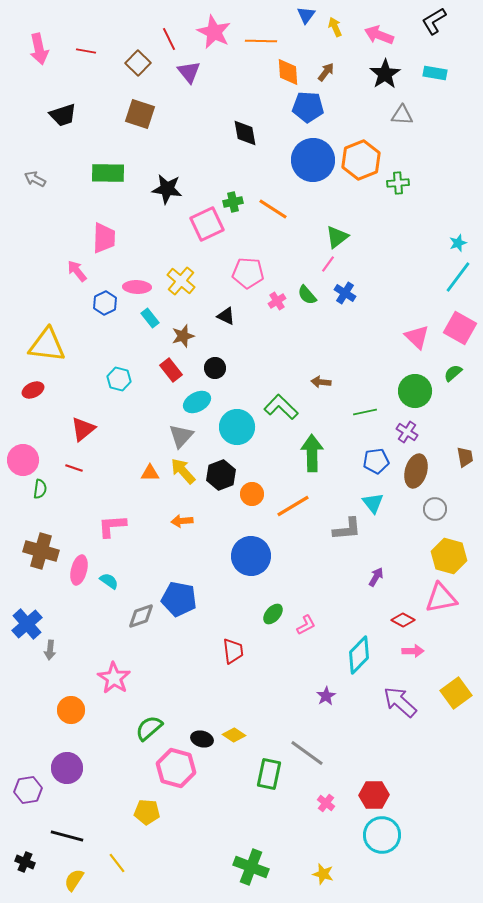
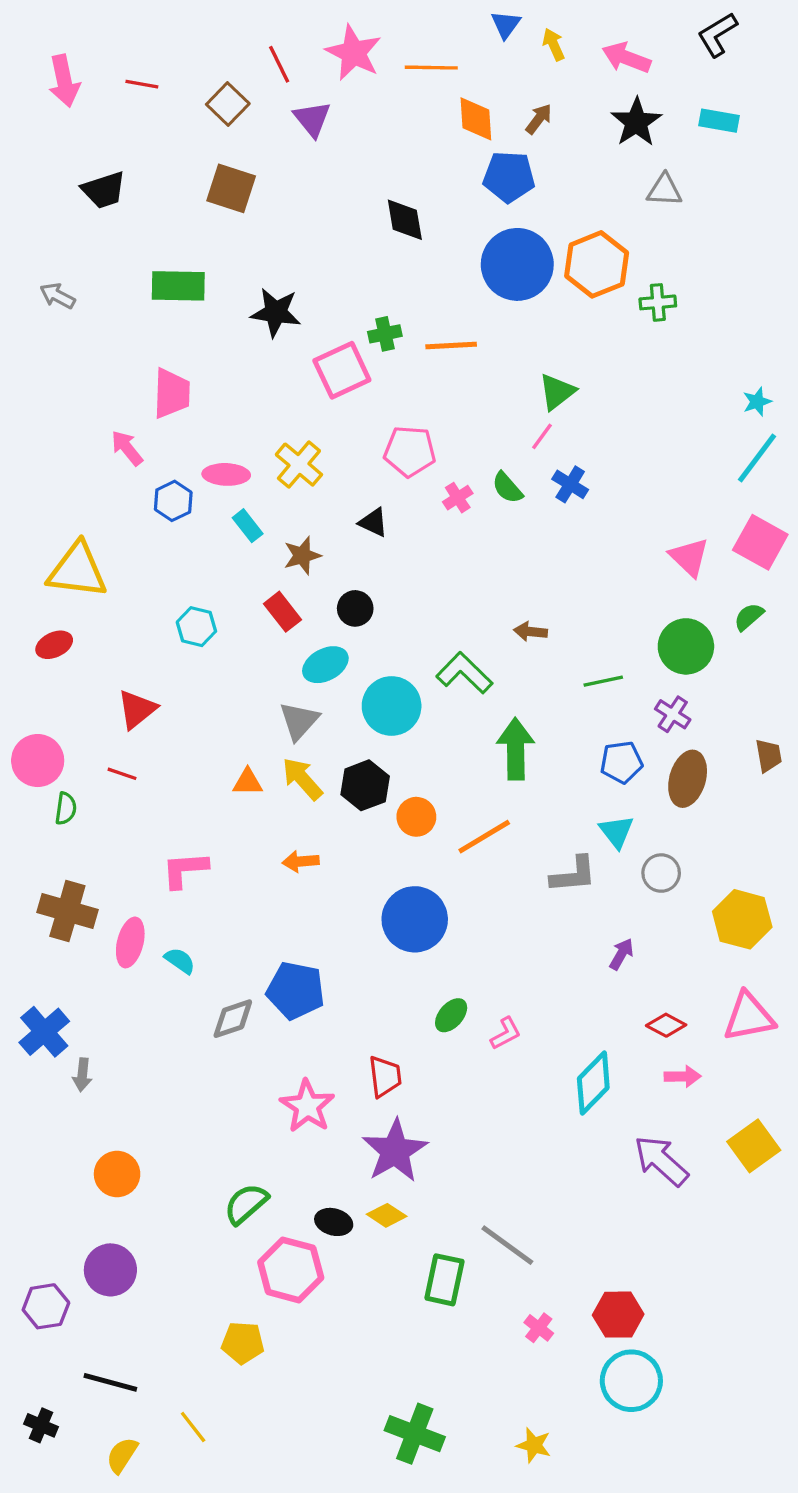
orange line: (273, 209) -> (451, 345), turned -36
gray circle: (435, 509) -> (661, 873), moved
pink triangle: (441, 598) -> (749, 1017), moved
pink star: (114, 678) -> (307, 1106), moved
purple star: (326, 696) -> (395, 1151), moved, size x2.0

